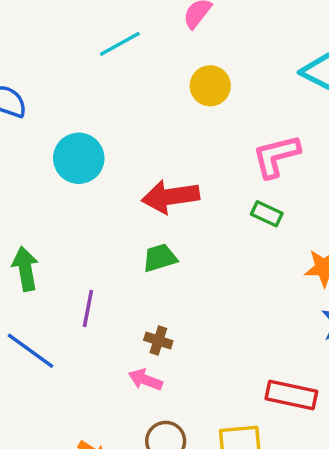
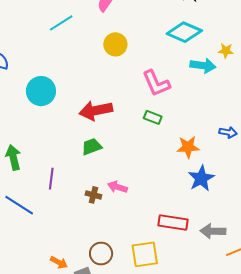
pink L-shape: (276, 156) -> (156, 83), turned -96
pink arrow: (145, 380) -> (117, 187), moved

